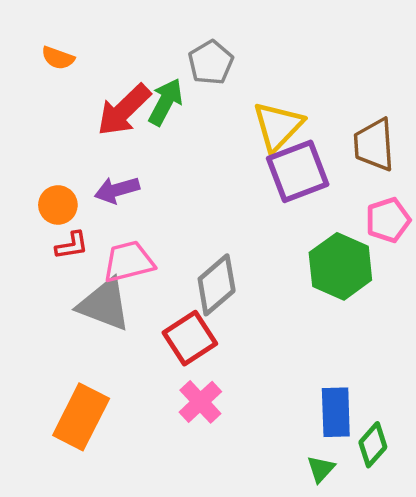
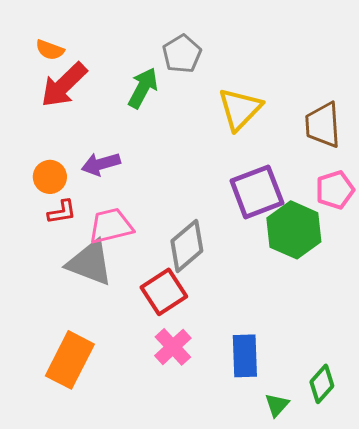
red arrow: (124, 110) -> (64, 85), moved
purple square: (298, 171) -> (257, 192), moved
blue rectangle: (336, 412) -> (245, 356), moved

